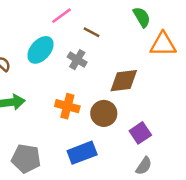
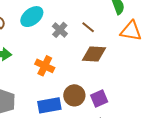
brown line: (92, 32) -> (88, 27), moved
brown circle: (104, 113) -> (74, 95), moved

